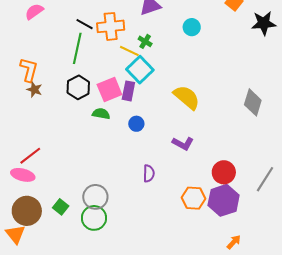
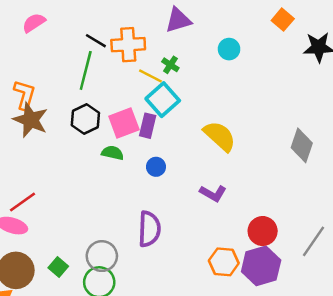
brown star: (34, 90) -> (31, 120), size x1.8
purple semicircle: (149, 173) -> (149, 229), moved, size x1.6

